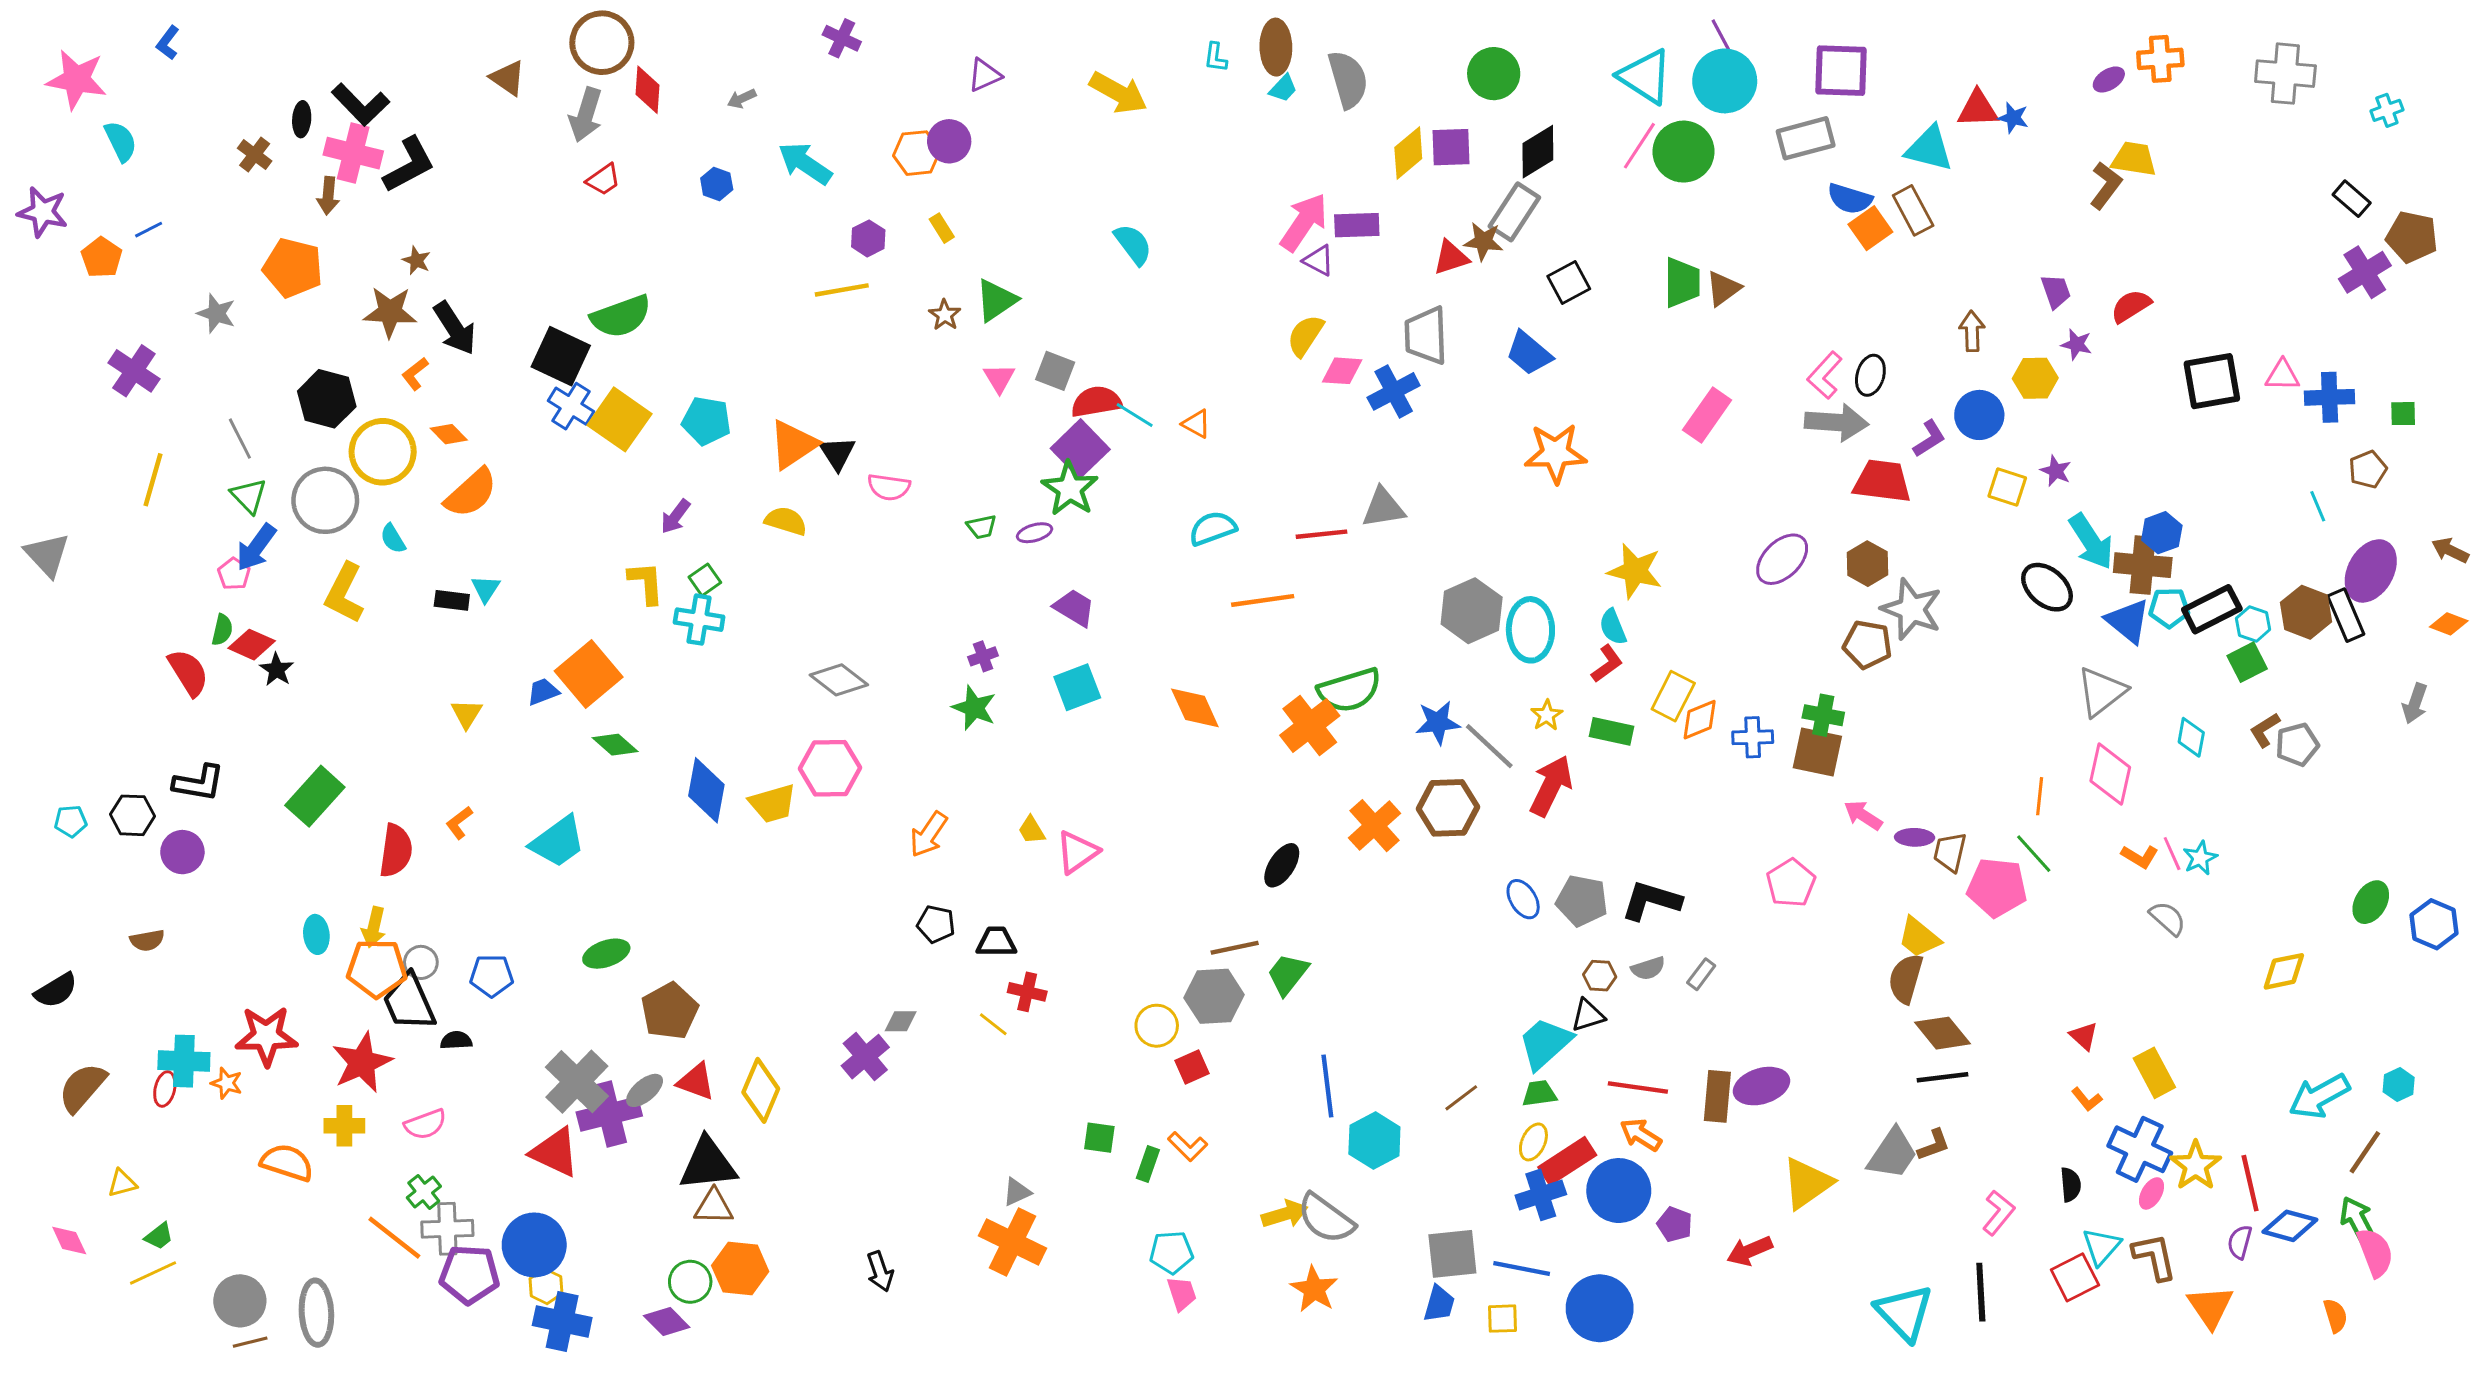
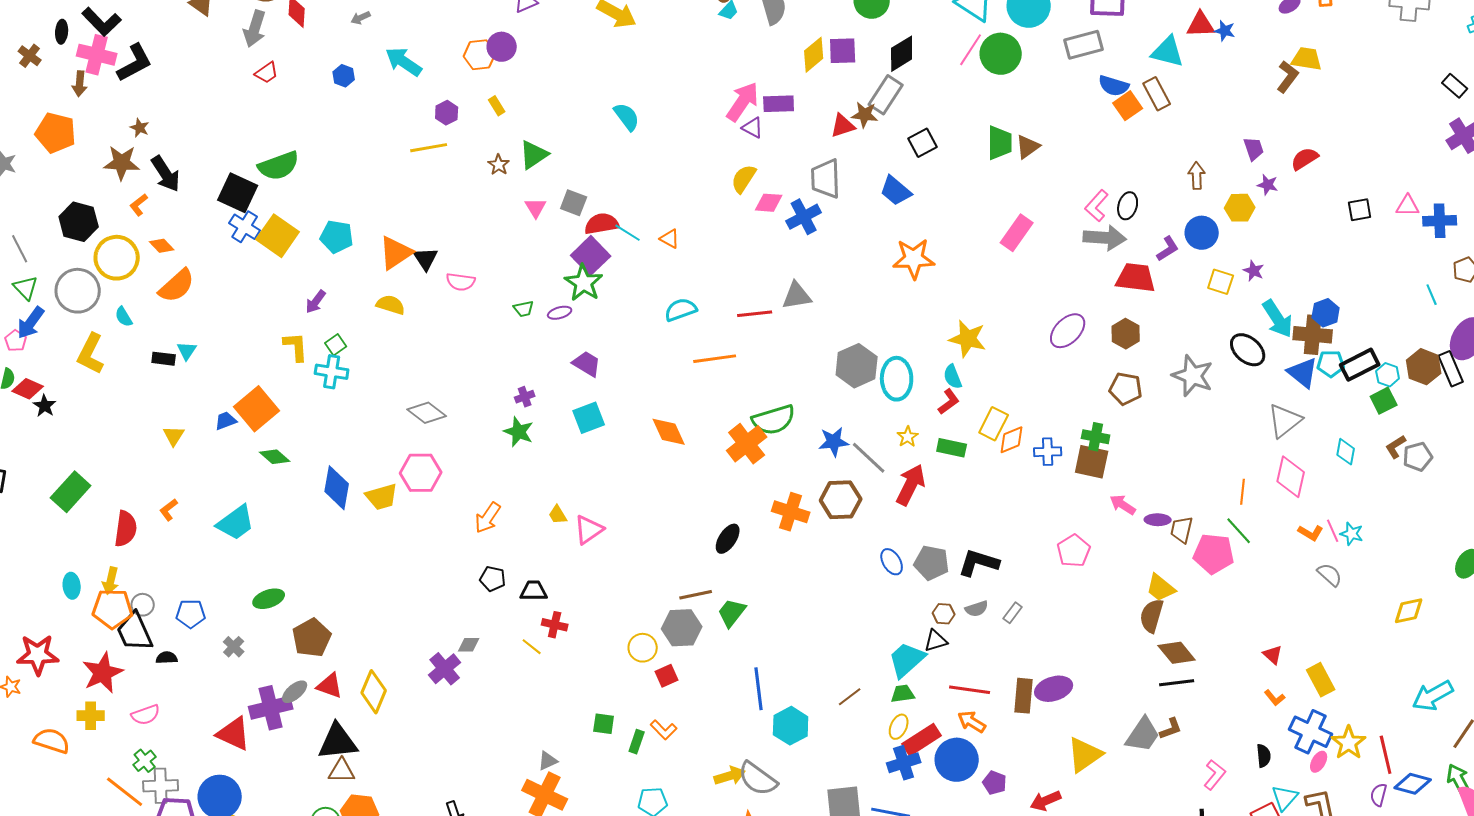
black square: (2212, 381) -> (1360, 210), size x0.6
gray star: (1912, 609) -> (1193, 376), moved
orange cross: (1374, 826) -> (791, 512), turned -30
cyan star: (2200, 858) -> (1352, 534), turned -30
gray cross: (577, 1082) -> (234, 647), moved, size x0.5

